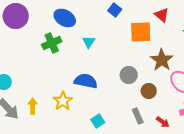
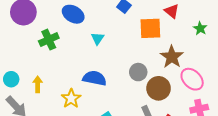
green cross: (52, 43) -> (49, 40), moved
brown circle: (149, 91) -> (159, 88), size x1.5
yellow arrow: (33, 106) -> (38, 84), moved

